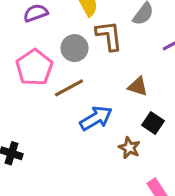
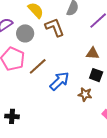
gray circle: (74, 48) -> (25, 33), moved
brown triangle: (138, 87) -> (93, 53), moved

